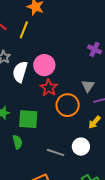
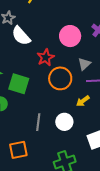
pink circle: (44, 65) -> (70, 36), moved
white semicircle: (20, 72) -> (21, 36), turned -70
gray line: (55, 152) -> (38, 122), turned 66

